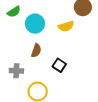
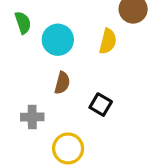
green semicircle: (14, 12) -> (23, 23), turned -72
yellow semicircle: (66, 26) -> (108, 41), turned -56

